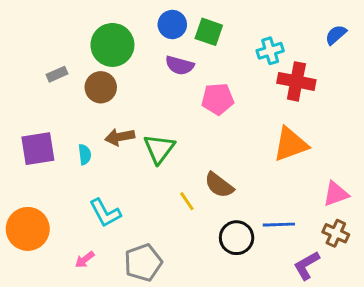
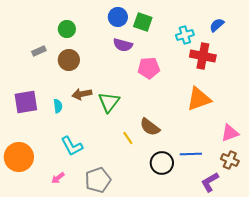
blue semicircle: (336, 35) -> (217, 25), moved
green circle: (112, 45) -> (67, 29), moved, size x0.6

